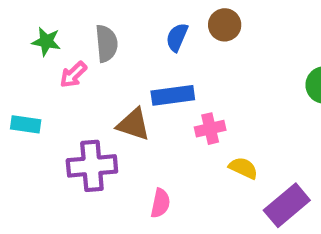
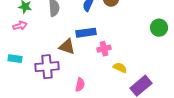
pink arrow: (73, 75) -> (20, 26), moved, turned -152
cyan rectangle: (26, 124) -> (15, 59), moved

